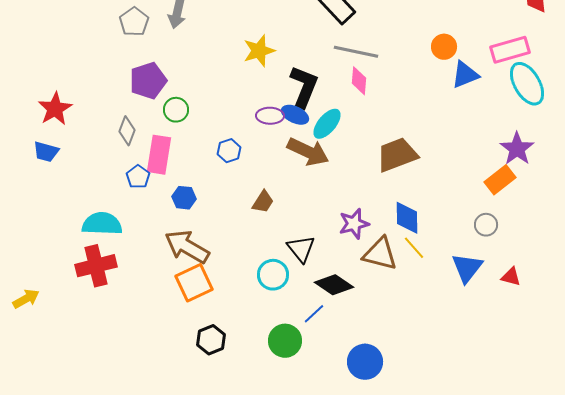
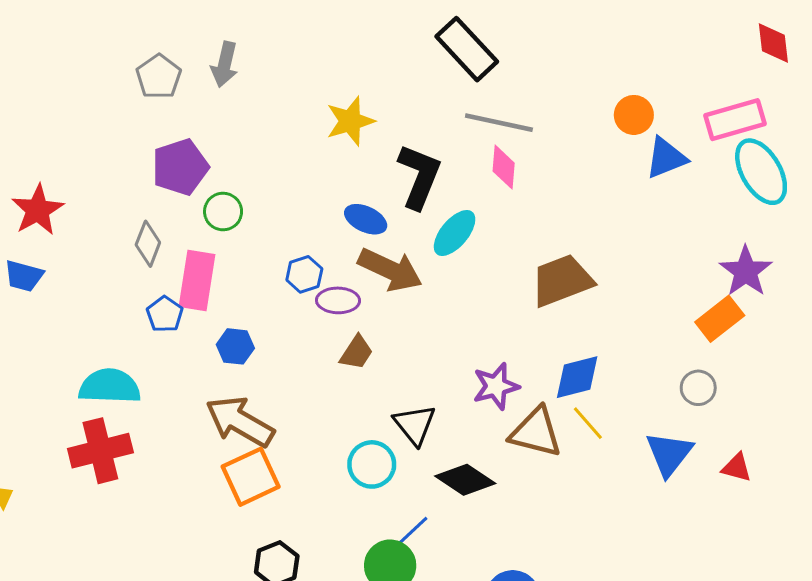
blue ellipse: (295, 115) -> (366, 219), moved
purple ellipse: (270, 116) -> (338, 300), moved
brown arrow: (308, 152) -> (390, 270), moved
blue diamond: (407, 218) -> (577, 377), turned 76
blue line: (314, 314) -> (413, 530), moved

